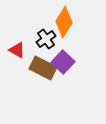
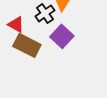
brown rectangle: (43, 68) -> (27, 45), moved

